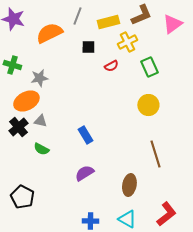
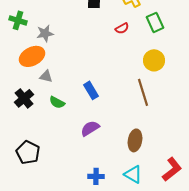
red semicircle: (111, 66) -> (122, 28), moved
black cross: (18, 127) -> (24, 98), moved
green semicircle: (41, 149) -> (57, 102), moved
brown line: (155, 154) -> (143, 92), moved

